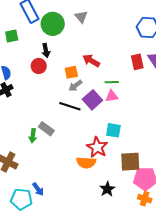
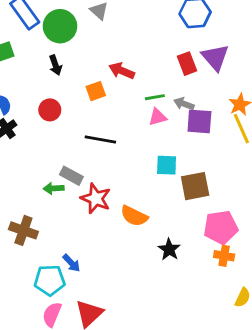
red circle: (39, 66) -> (50, 110), moved
gray arrow: (75, 86) -> (184, 104), moved, turned 64
purple square: (92, 100) -> (199, 121), moved, turned -36
green arrow: (33, 136) -> (54, 188), turned 88
red star: (97, 147) -> (96, 198), moved
brown square: (130, 162) -> (195, 186), moved
orange semicircle: (86, 163) -> (134, 216), turned 30

